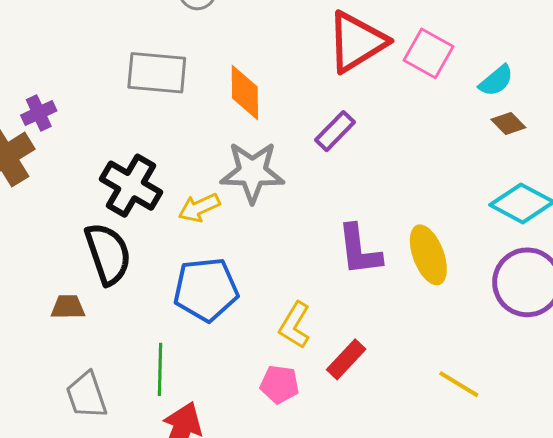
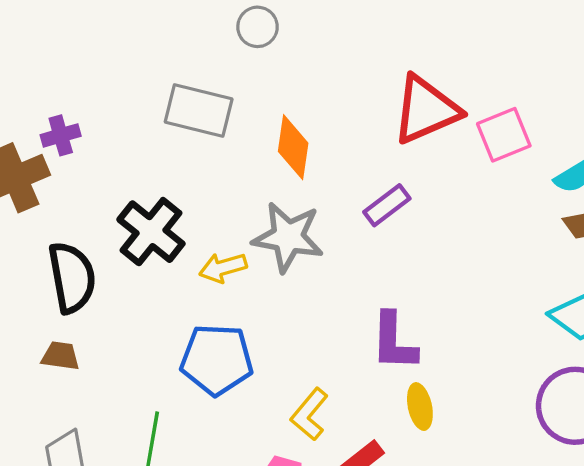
pink square: (428, 53) -> (504, 135), turned 30
black semicircle: (108, 254) -> (72, 277), moved
yellow ellipse: (428, 255) -> (420, 407), moved, size x0.7

